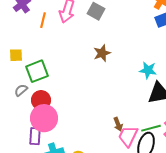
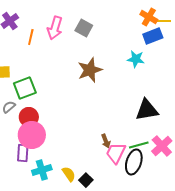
brown star: (102, 53) -> (90, 70), size x1.4
cyan star: (148, 70) -> (136, 59), moved

